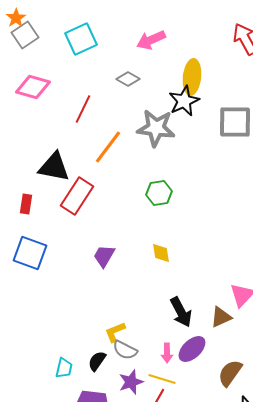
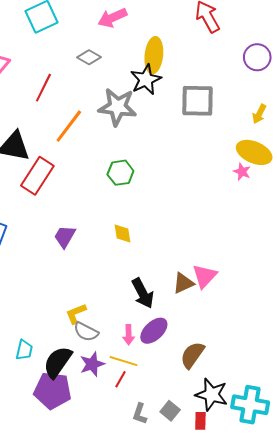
brown triangle: (221, 317) -> (183, 283), moved
black semicircle: (97, 361) -> (58, 362), moved, size x1.6

